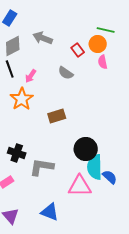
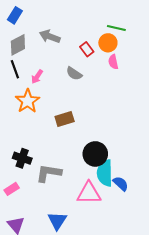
blue triangle: (50, 212) -> (57, 221), turned 42

